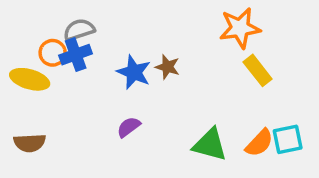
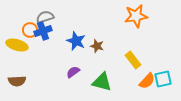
brown star: (167, 67) -> (97, 46), moved
yellow rectangle: (258, 70) -> (133, 60), moved
green triangle: (210, 145) -> (102, 82), moved

